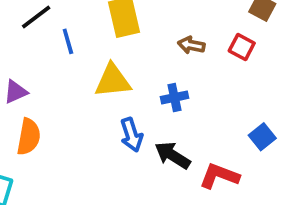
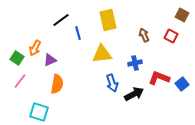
brown arrow: (191, 45) -> (144, 35), turned 56
black arrow: (173, 155) -> (134, 94), turned 120
red L-shape: (219, 176) -> (159, 78), moved

